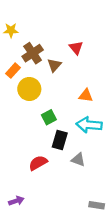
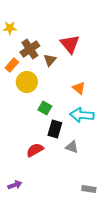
red triangle: (76, 48) -> (70, 44), size x1.5
orange triangle: (86, 96) -> (79, 88), turned 32
green square: (49, 117) -> (45, 108), turned -32

